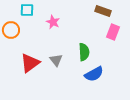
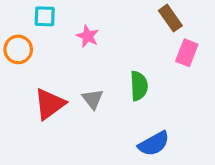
brown rectangle: (103, 11) -> (170, 18), turned 35
blue semicircle: (94, 74) -> (154, 144), moved

